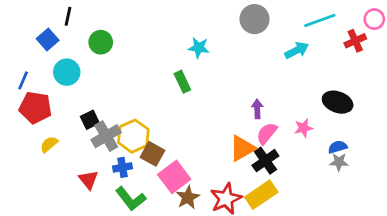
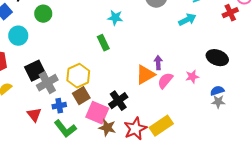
black square: (90, 120) -> (35, 71), size x1.5
yellow hexagon: (133, 136) -> (78, 76), moved
orange triangle: (242, 148) -> (145, 75), moved
brown square: (152, 154) -> (81, 96), turned 30
black cross: (265, 161) -> (118, 101), moved
pink square: (174, 177) -> (97, 113), turned -30
brown star: (188, 197) -> (107, 128), turned -30

